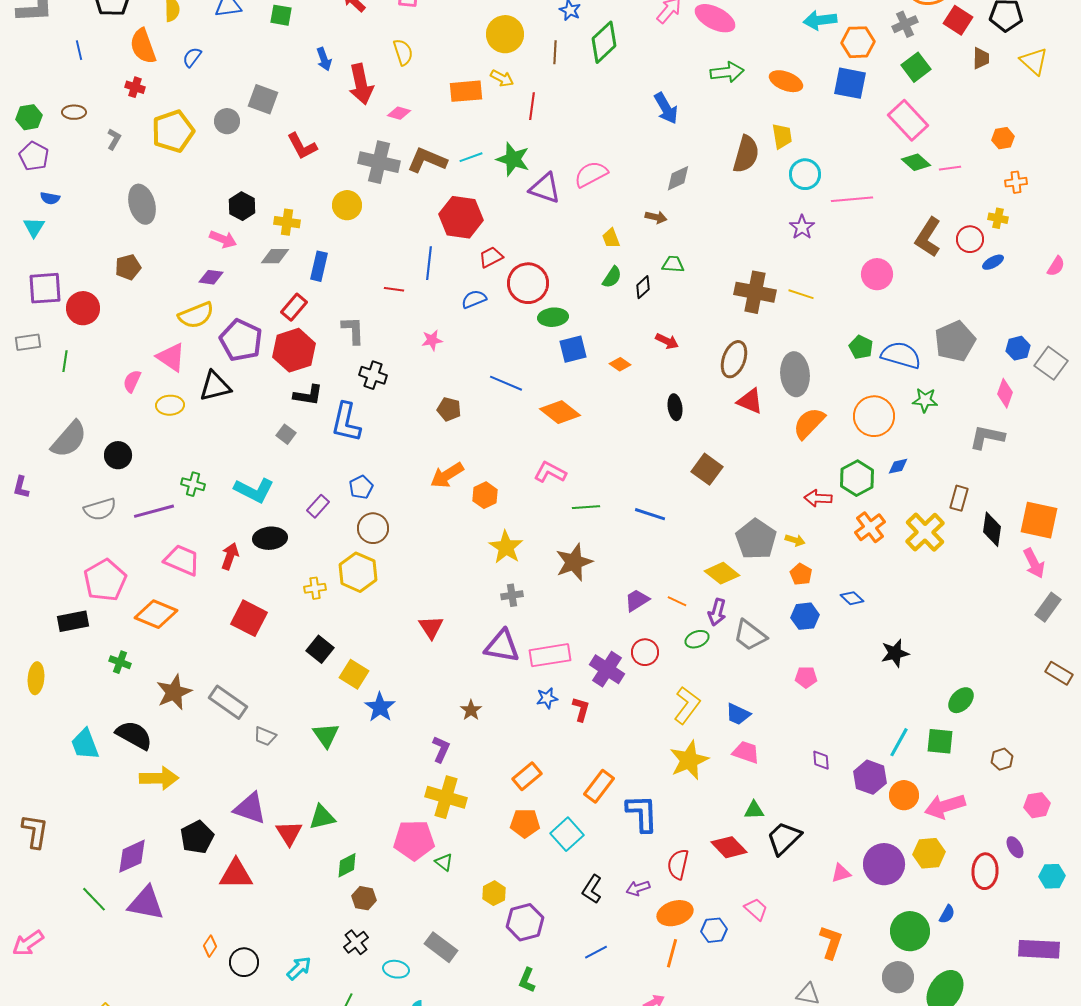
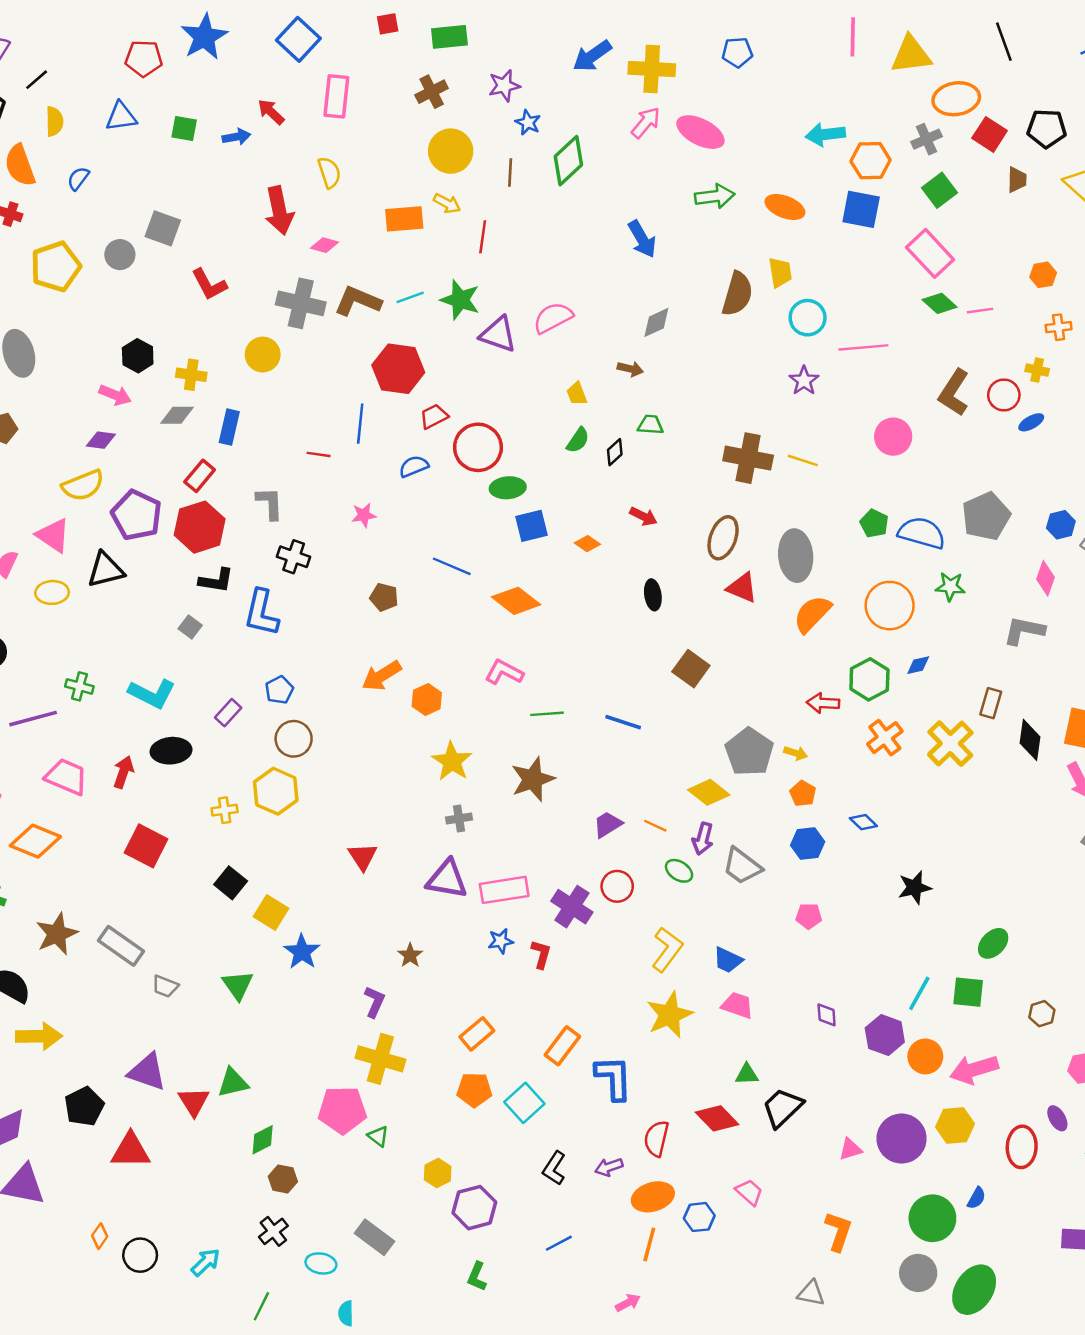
blue arrow: (324, 59) -> (236, 137), moved, turned -80
green ellipse: (697, 639) -> (679, 871), turned 55

